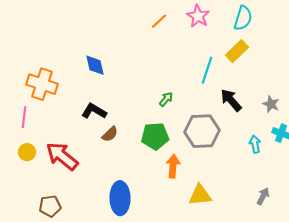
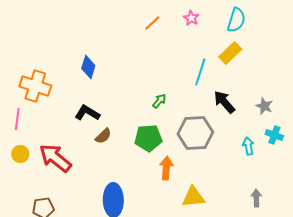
pink star: (198, 16) -> (191, 18), size x0.7
blue diamond: (95, 65) -> (88, 67), turned 30
gray arrow: (263, 196) -> (256, 198), turned -30

